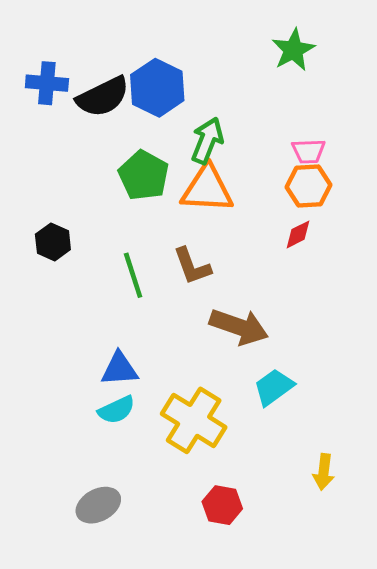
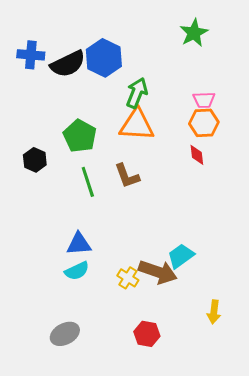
green pentagon: (144, 175) -> (80, 136), moved
red diamond: (298, 234) -> (197, 155), turned -70
brown arrow: (239, 327) -> (158, 272), moved
yellow cross: (194, 420) -> (128, 278), size x0.5

